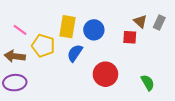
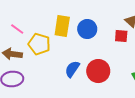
blue semicircle: (75, 53) -> (72, 69), moved

